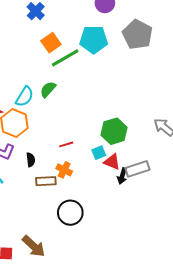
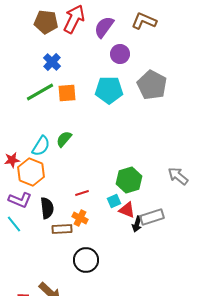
orange square: (51, 43) -> (67, 93), turned 30
green line: (65, 58) -> (40, 92), moved
black semicircle: (31, 160) -> (47, 208), size x1.5

